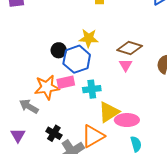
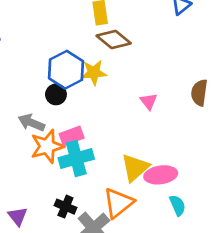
brown diamond: (130, 48) -> (114, 40), moved, turned 30
blue hexagon: (77, 59) -> (66, 70), moved
cyan cross: (92, 89) -> (76, 158), moved, size x1.4
gray arrow: (29, 106) -> (31, 123), moved

